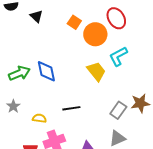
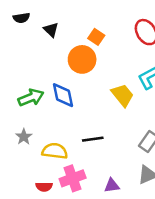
orange circle: (95, 34) -> (82, 59), moved
yellow semicircle: (39, 118) -> (55, 151), size x1.5

